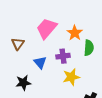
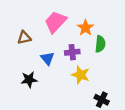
brown triangle: (18, 44) -> (24, 38), turned 40
yellow star: (71, 77) -> (81, 75), turned 30

